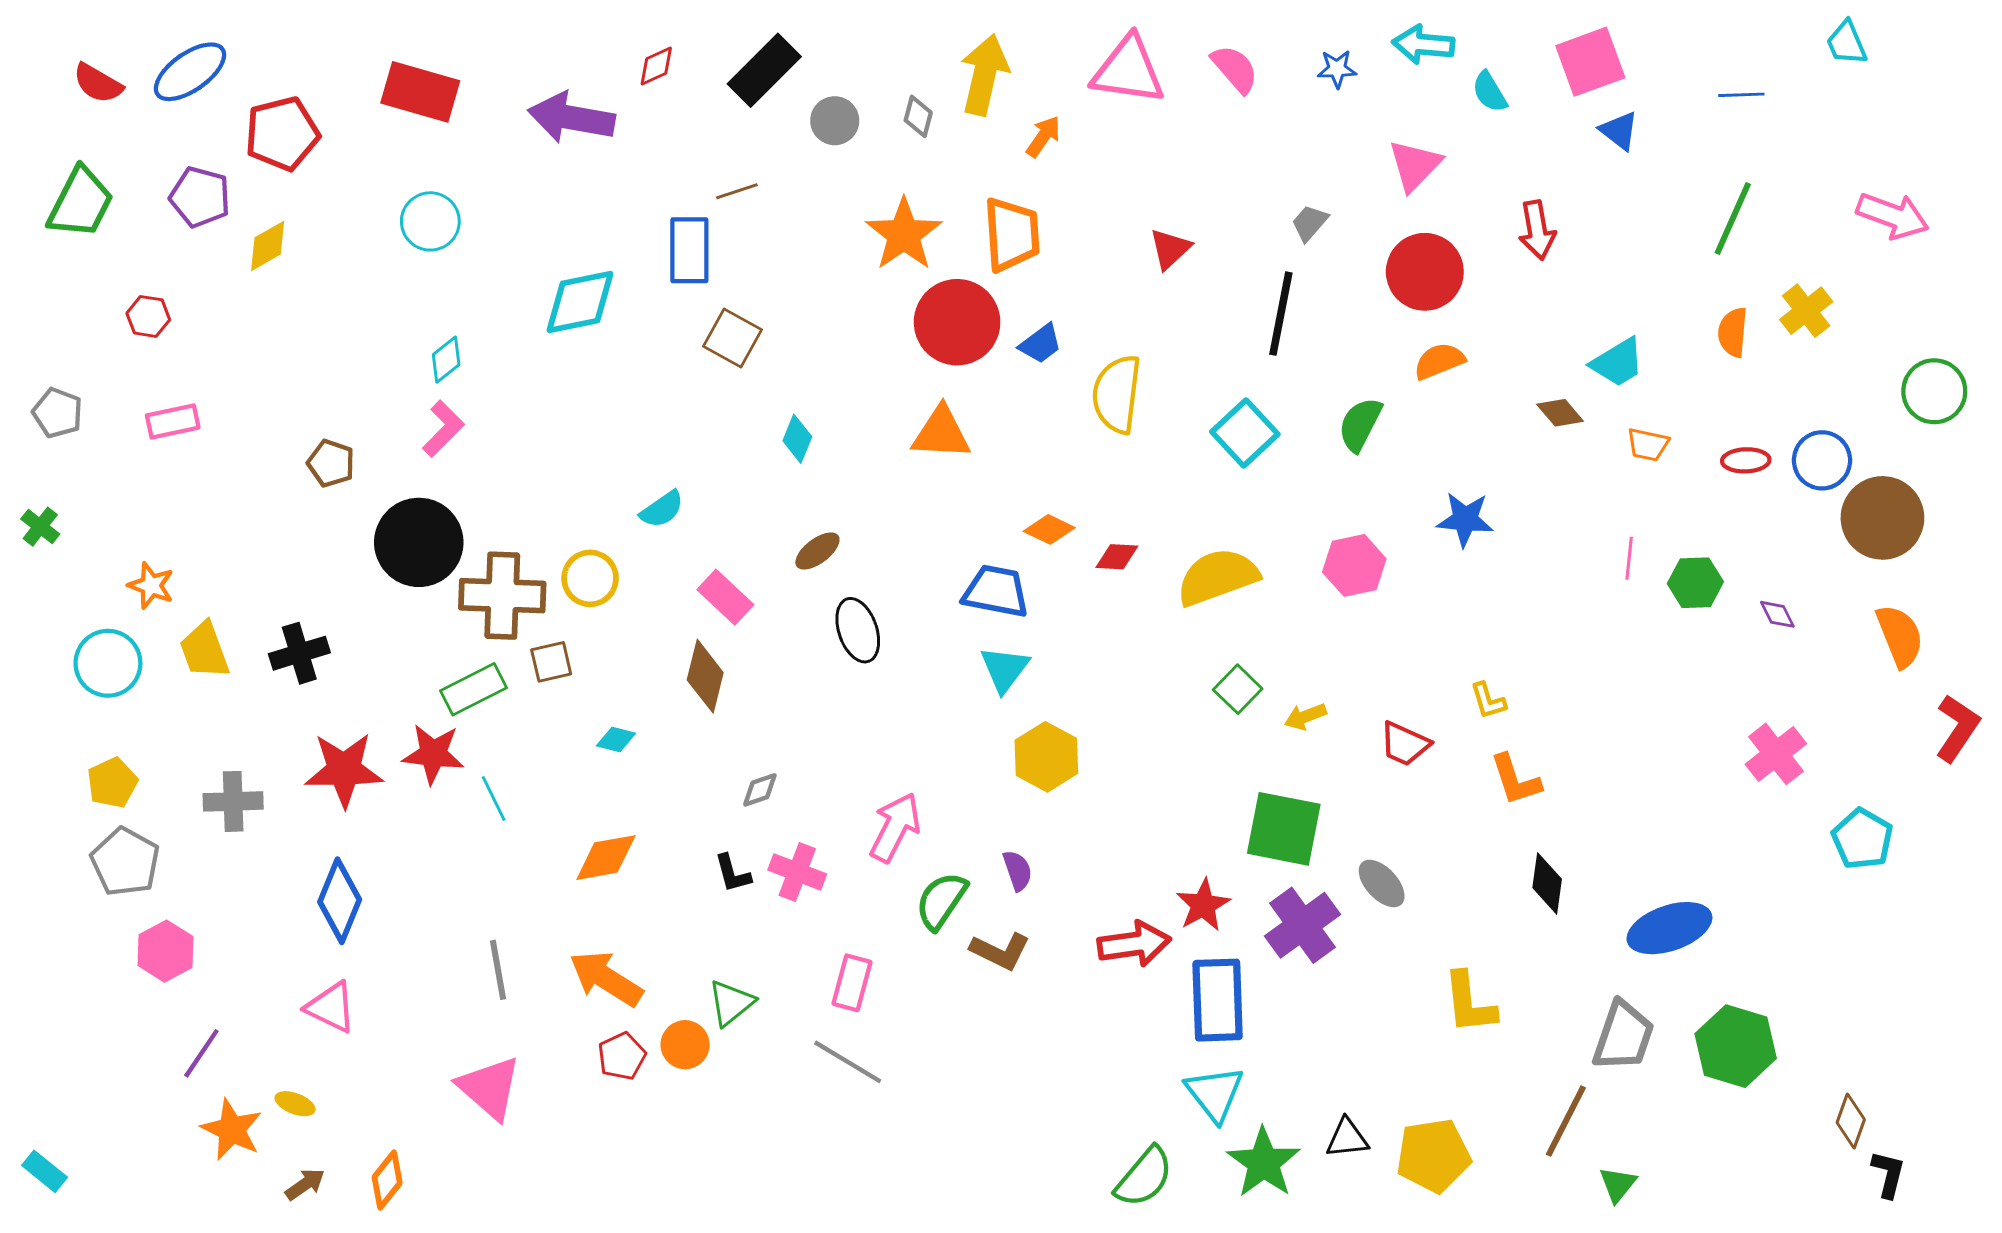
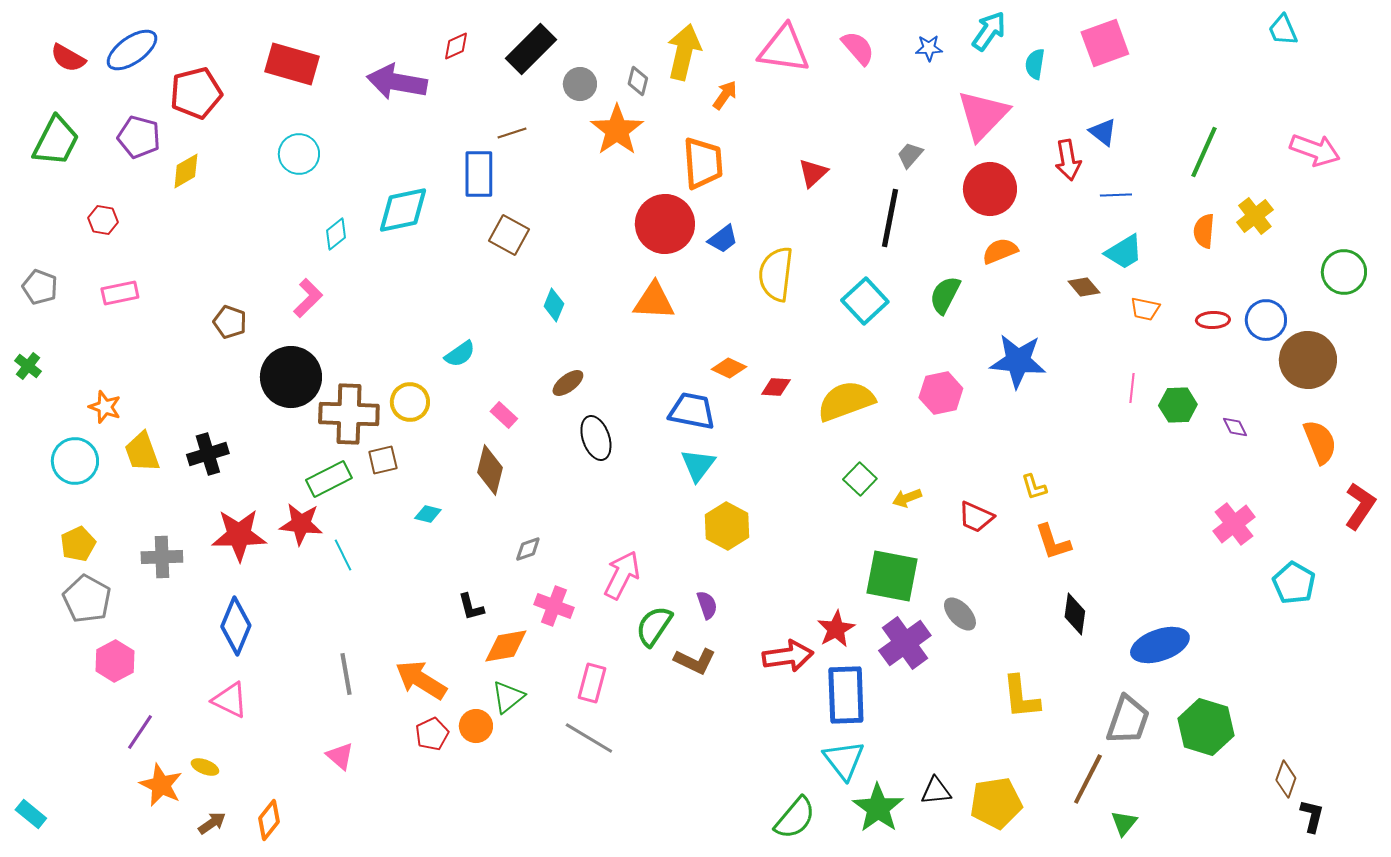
cyan arrow: (1423, 44) -> (989, 31), turned 120
cyan semicircle: (1490, 92) -> (1035, 64), turned 40
blue line: (1741, 95) -> (1116, 195), moved
blue triangle: (1619, 131) -> (1103, 132), moved
pink triangle: (1415, 165) -> (983, 115), size x1.4
orange star: (904, 234) -> (617, 130), moved
cyan diamond: (446, 360) -> (336, 234), moved
blue star: (1465, 519) -> (1018, 361), size x1.4
pink rectangle: (725, 597) -> (504, 415), size x0.7
orange diamond: (606, 858) -> (506, 646), moved
black L-shape: (733, 873) -> (471, 607), moved
pink triangle: (489, 1088) -> (340, 756), size x0.6

